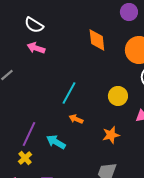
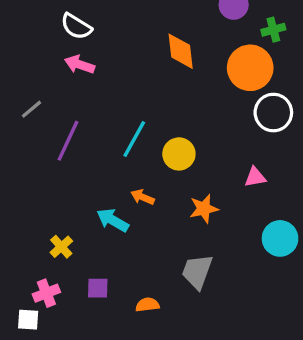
yellow circle: (118, 96) -> (179, 154), moved
orange arrow: (76, 119) -> (142, 197), moved
purple line: (29, 134) -> (68, 141), moved

